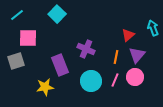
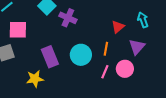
purple cross: (86, 49) -> (68, 18), moved
purple triangle: (137, 55) -> (137, 47), moved
cyan circle: (91, 81) -> (81, 55), moved

